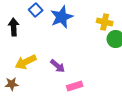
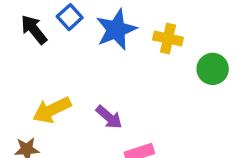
yellow cross: (105, 22) -> (168, 39), moved
black arrow: (14, 27) -> (34, 30), moved, turned -36

